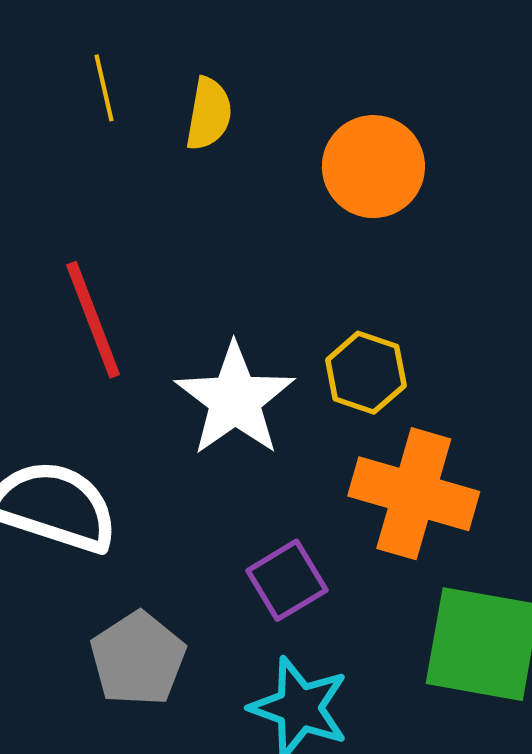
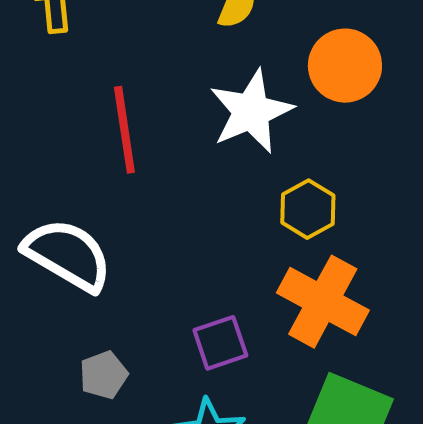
white star: (235, 399) -> (251, 111), moved
gray pentagon: (138, 659) -> (104, 375), size x0.7

